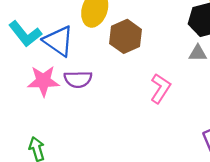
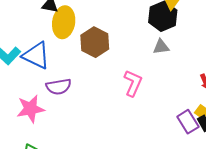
pink star: (43, 81) -> (30, 109), moved

